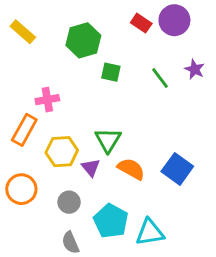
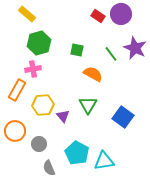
yellow rectangle: (23, 32) -> (27, 14), moved
green hexagon: (83, 40) -> (39, 43), moved
purple star: (195, 69) -> (135, 48), size x1.6
green triangle: (108, 140) -> (88, 105), moved
orange semicircle: (131, 169) -> (93, 74), moved
gray circle: (69, 202) -> (39, 144), moved

